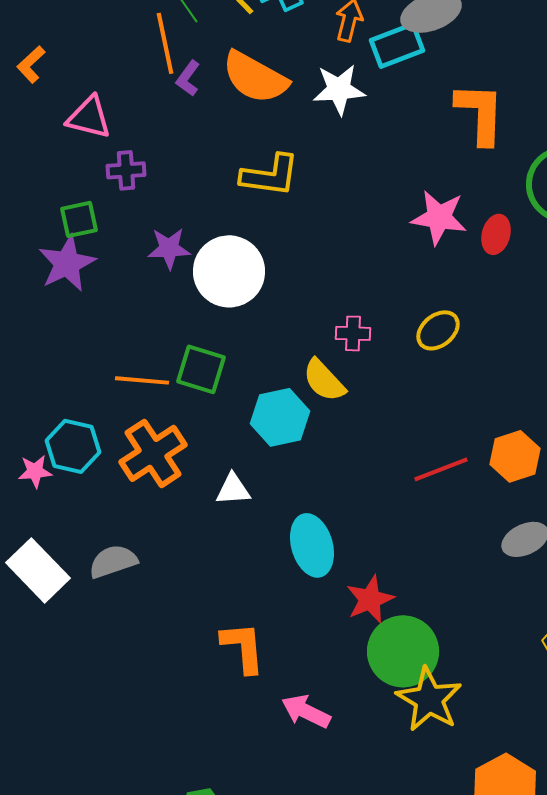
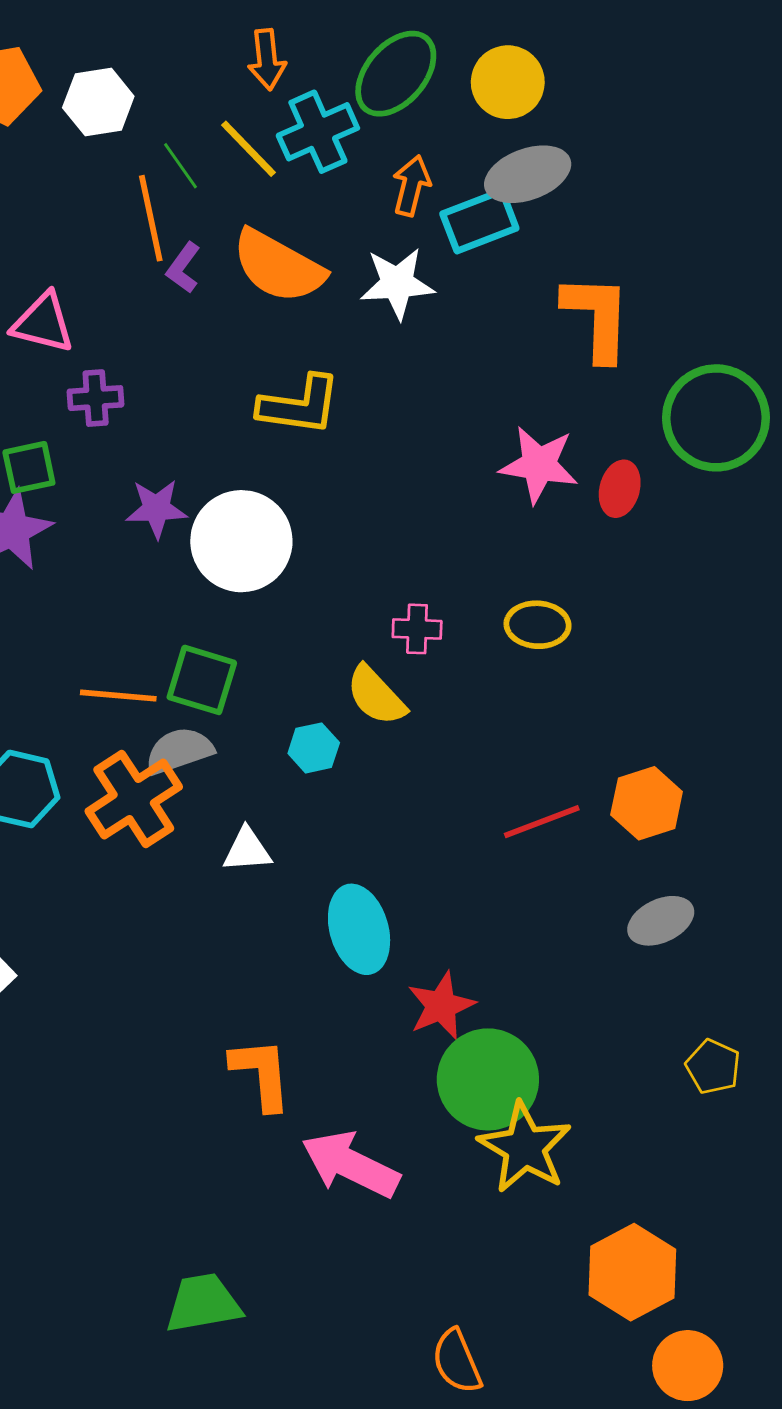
yellow ellipse: (438, 330) -> (538, 625), turned 42
cyan hexagon: (280, 417) -> (314, 748), size x0.6
gray semicircle: (113, 561) -> (179, 751), moved
pink arrow: (306, 711) -> (351, 1164), size x1.4

